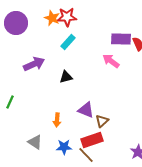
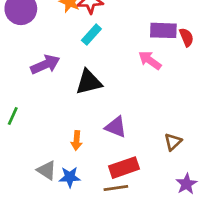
black triangle: (66, 77) -> (89, 82), size x1.5
brown triangle: (102, 121) -> (173, 142), moved
blue star: (64, 147) -> (70, 177), moved
brown line: (86, 155) -> (116, 188), turned -54

